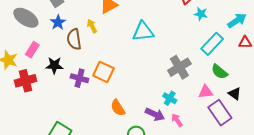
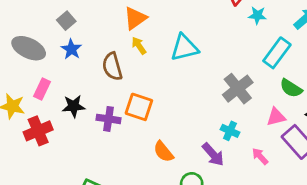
yellow arrow: (92, 26) -> (139, 46), moved
brown semicircle: (74, 39) -> (112, 66), moved
purple arrow: (155, 114) -> (213, 154), turned 30
pink arrow: (177, 120) -> (260, 156), moved

